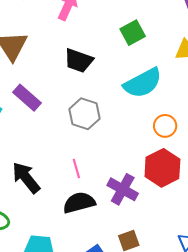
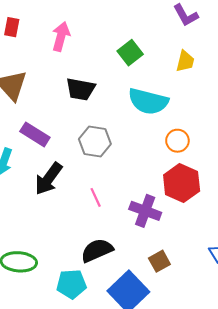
cyan semicircle: (143, 83) -> (148, 101), turned 51
black arrow: (26, 178) -> (48, 179), moved, turned -96
black semicircle: (79, 203) -> (97, 250), moved

